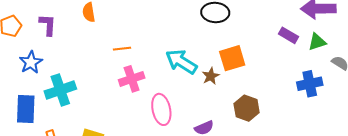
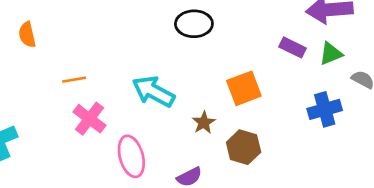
orange square: (232, 58) -> (244, 88), moved
brown star: (211, 76) -> (204, 123), moved
pink cross: (132, 79) -> (89, 119), turned -30

